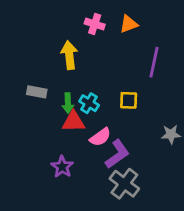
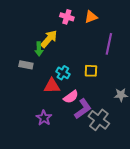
yellow arrow: (69, 55) -> (49, 39), turned 48
green arrow: (68, 103) -> (39, 49), moved
gray cross: (124, 184) -> (99, 120), moved

